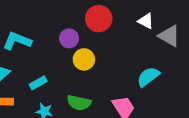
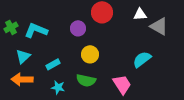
white triangle: (146, 21) -> (140, 14), turned -32
yellow circle: (84, 59) -> (90, 54), moved

